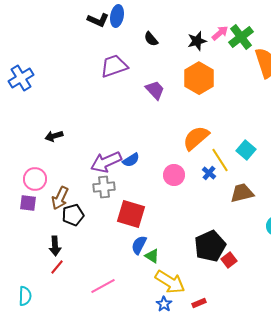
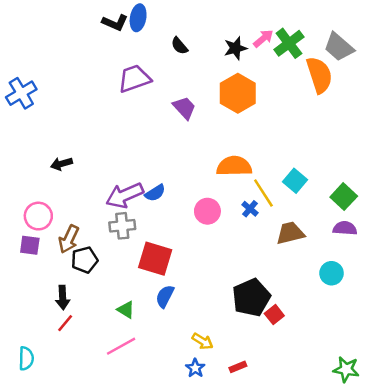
orange semicircle: (196, 138) -> (234, 166), turned 40
green triangle: (152, 256) -> (126, 310), moved
yellow arrow: (170, 282) -> (203, 341), size x0.6

